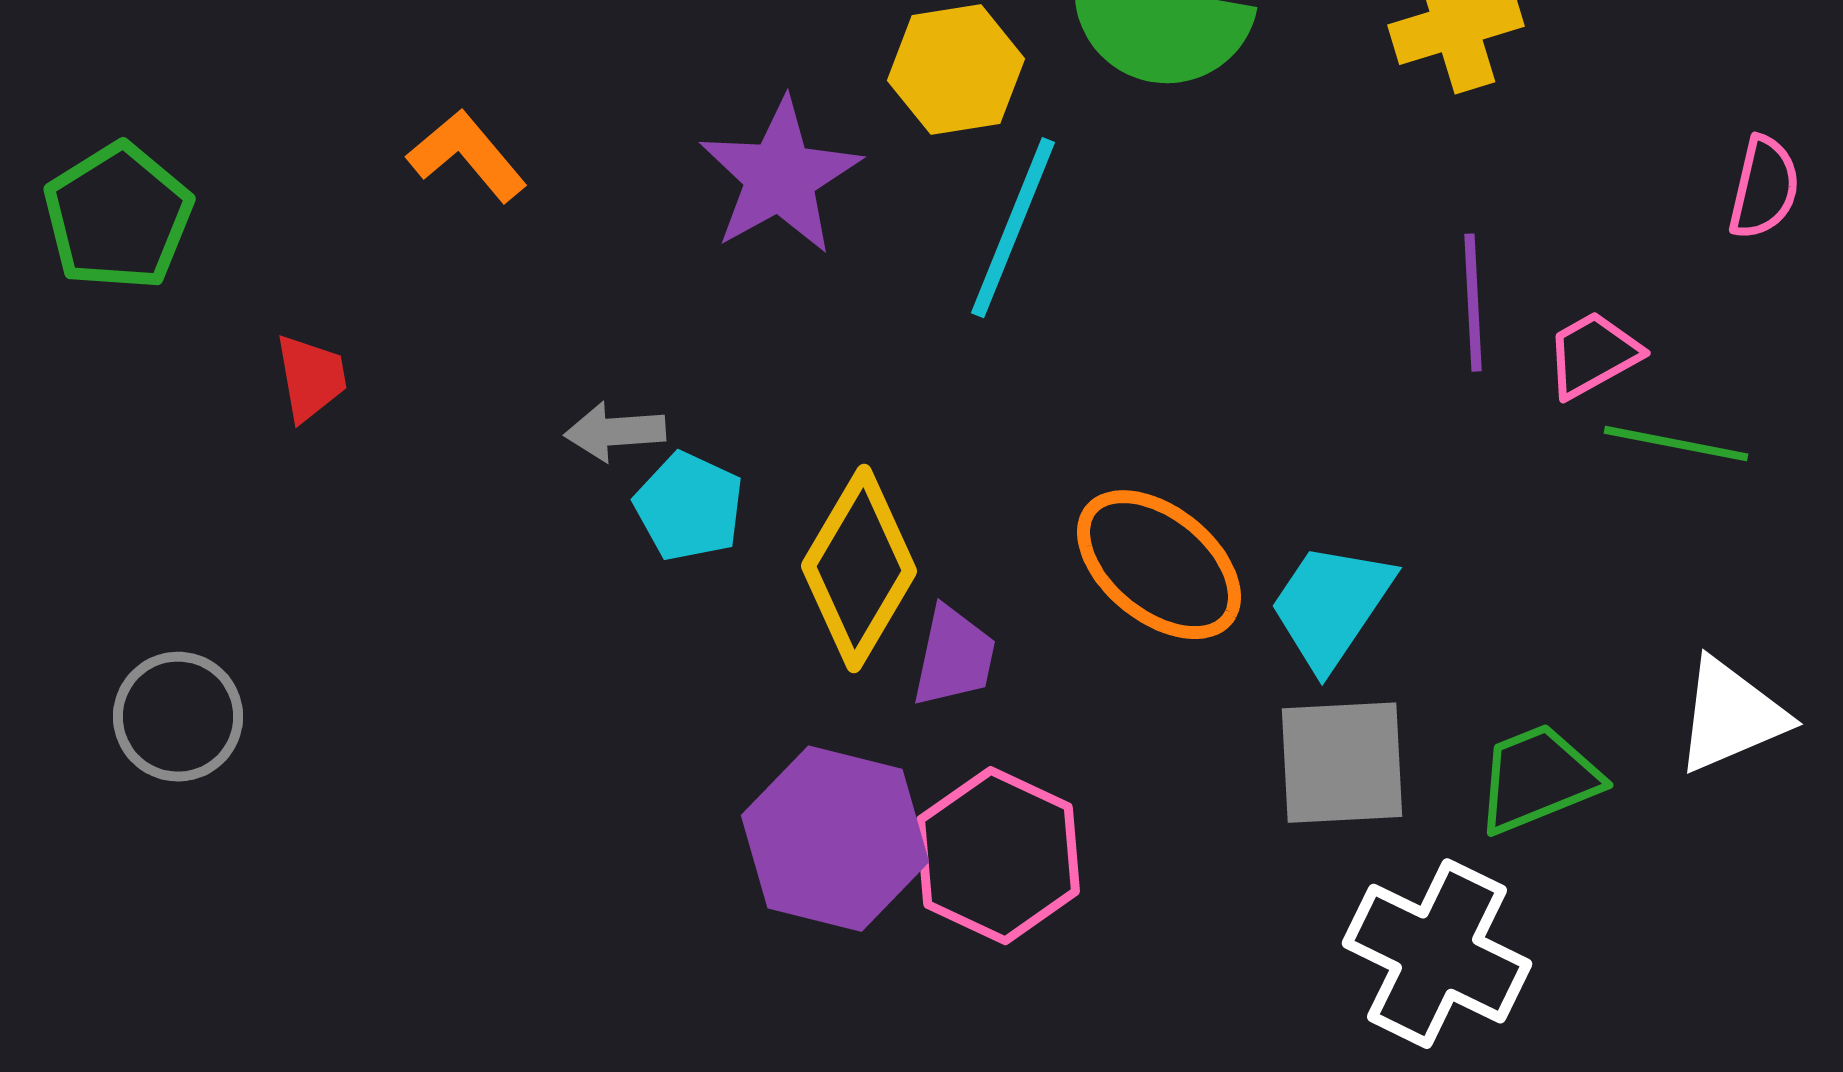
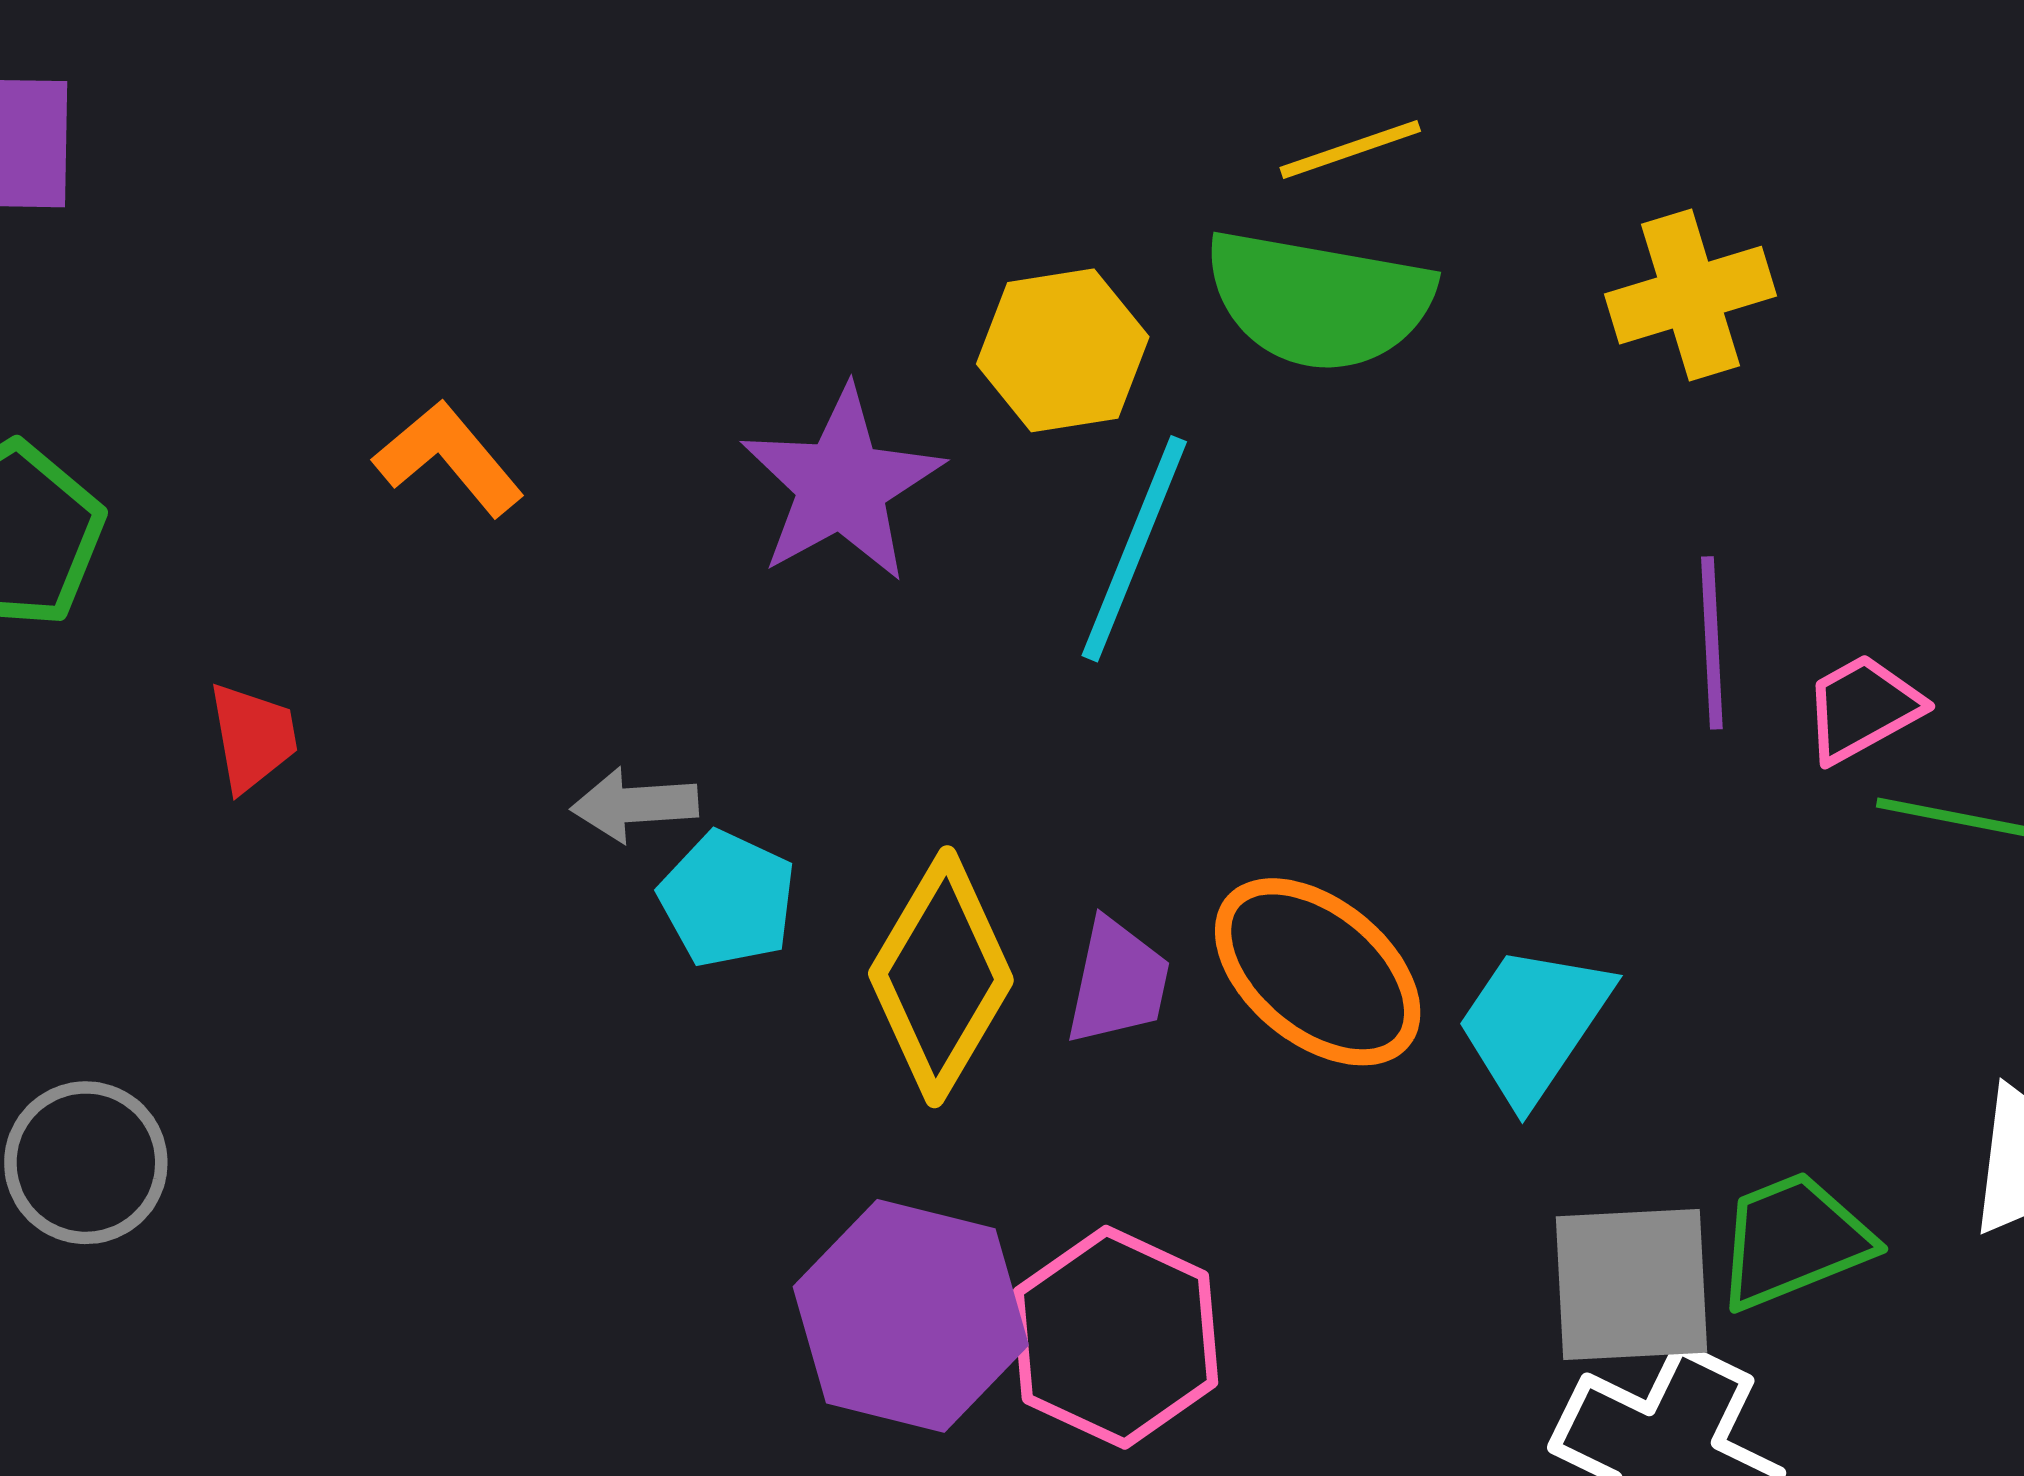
purple trapezoid: (954, 657) -> (1118, 982), moved
gray square: (1342, 763) -> (1631, 1284), moved

